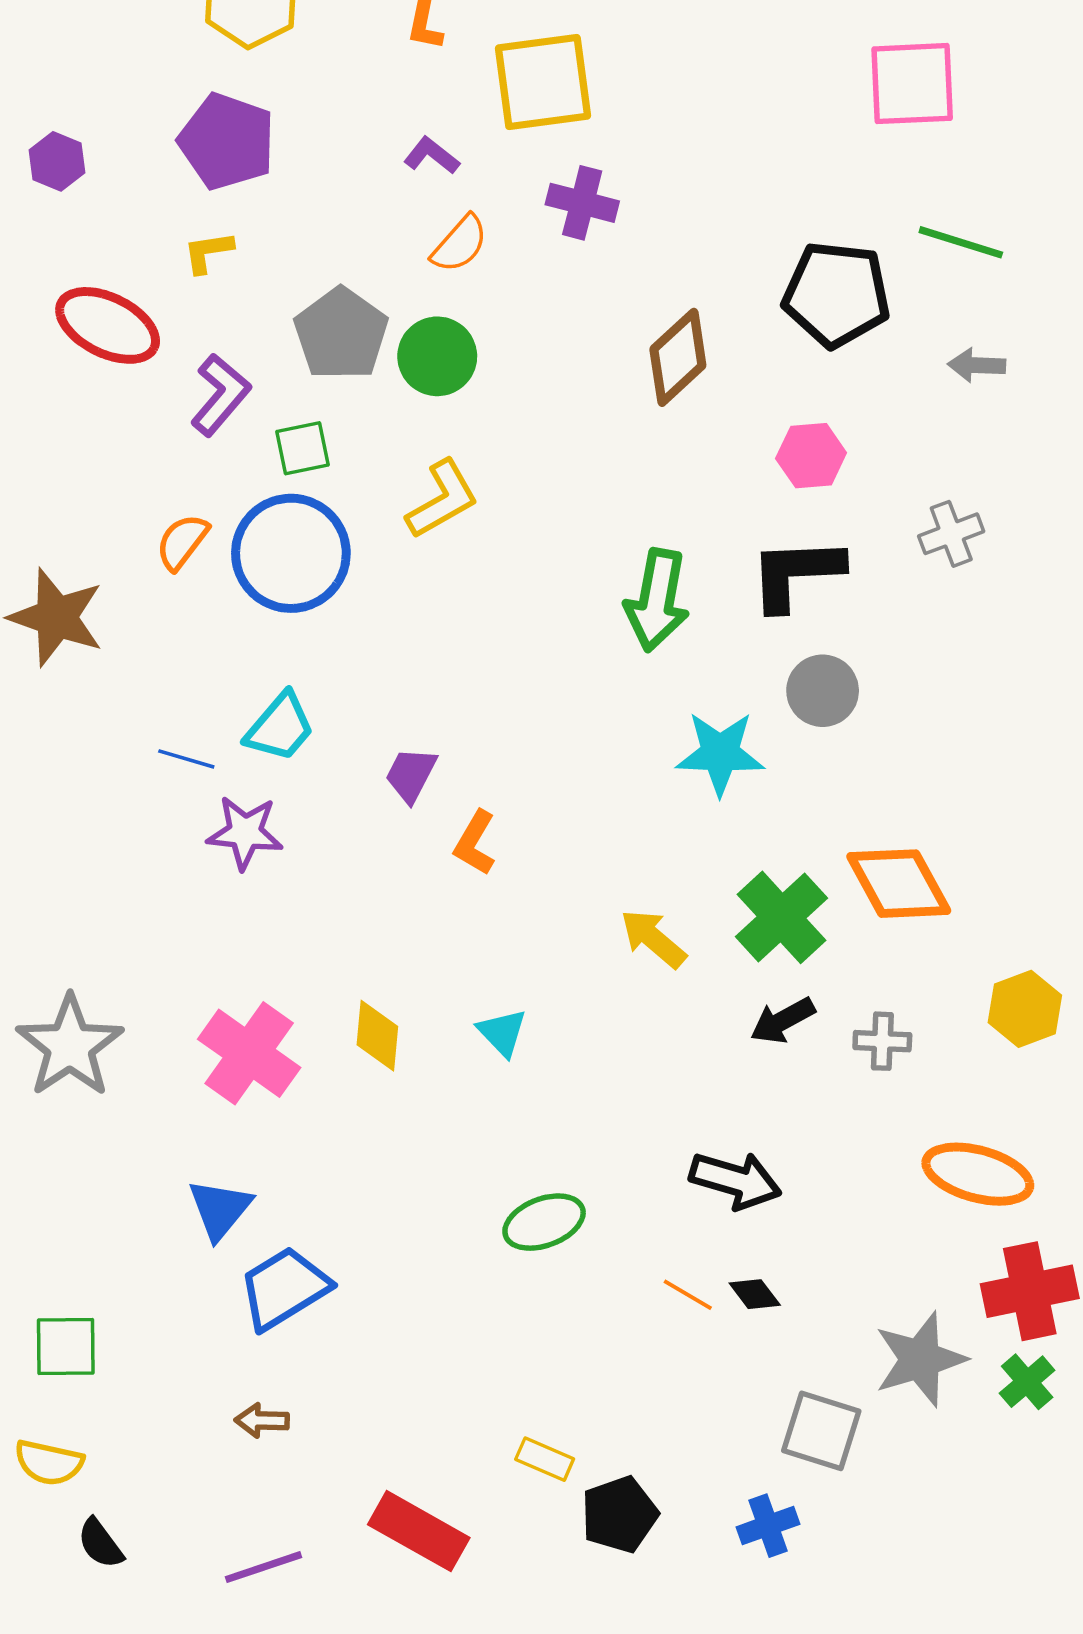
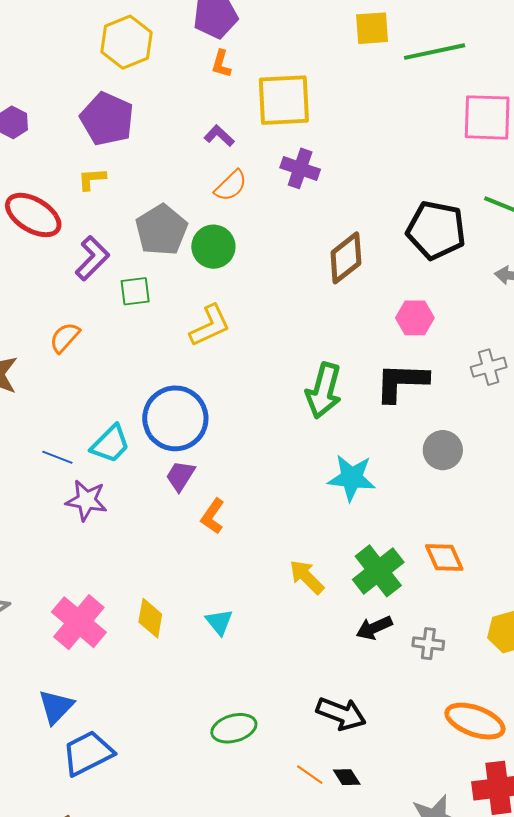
blue circle: (291, 553) -> (175, 418), moved
gray circle: (823, 691) -> (443, 450), moved
orange diamond: (899, 884) -> (444, 557), size x0.7

